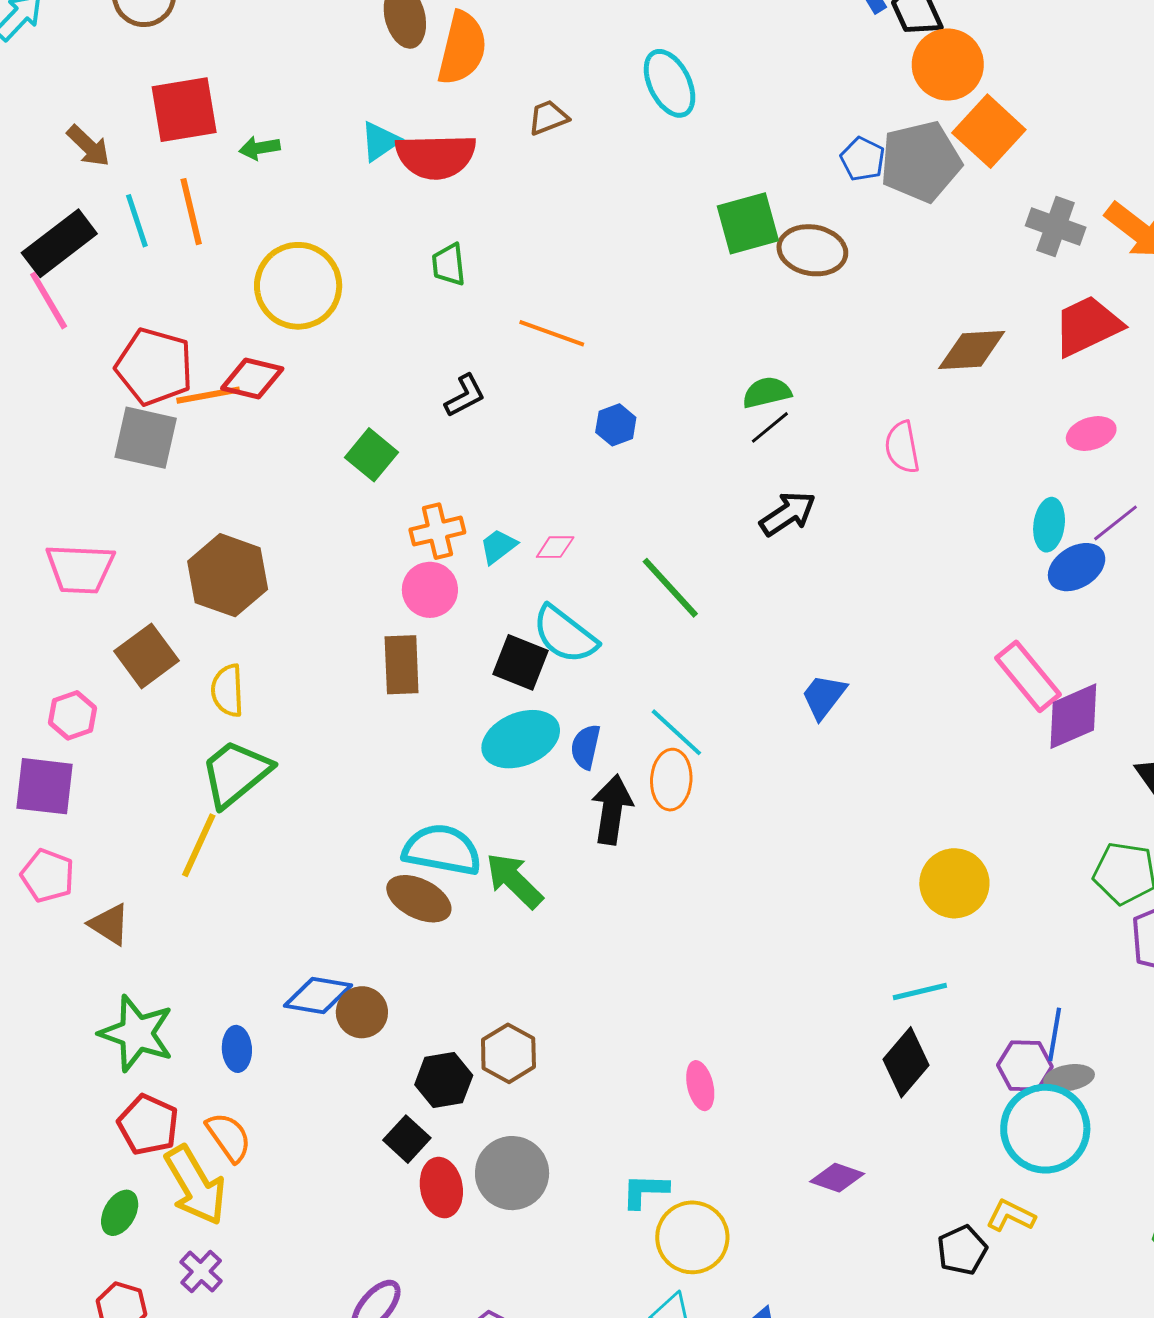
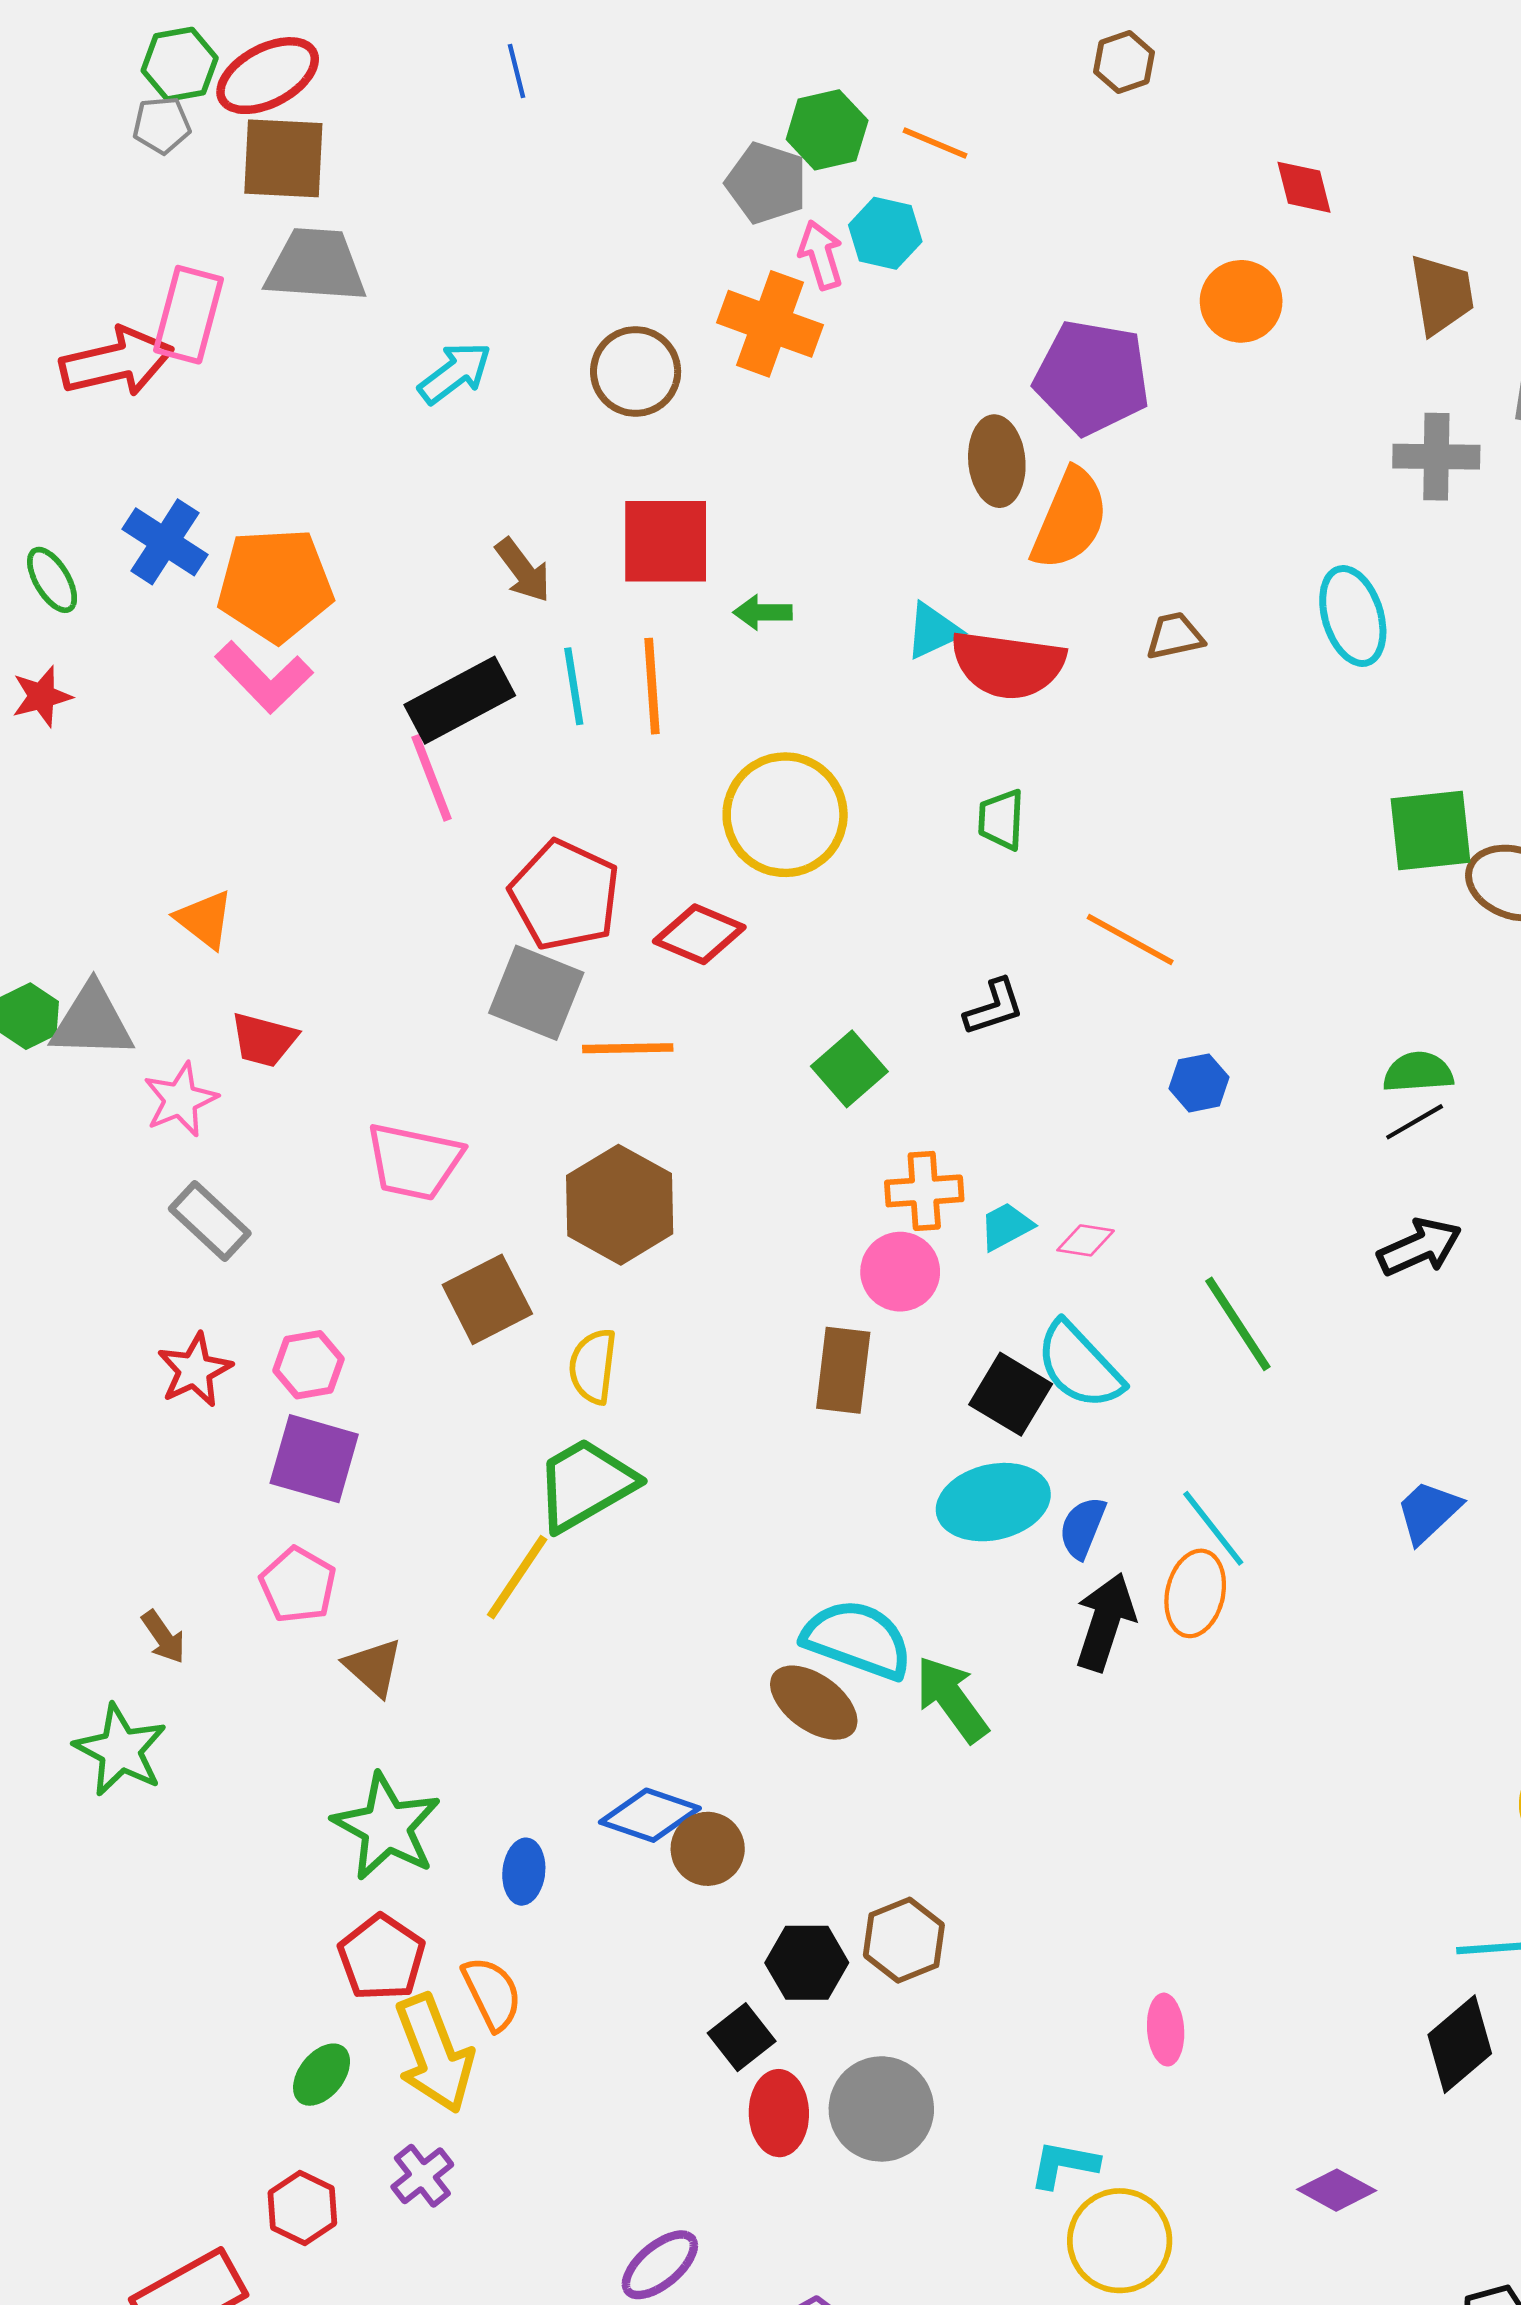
orange line: (208, 395) -> (628, 1048), moved
pink hexagon: (72, 715) -> (309, 1365), moved

